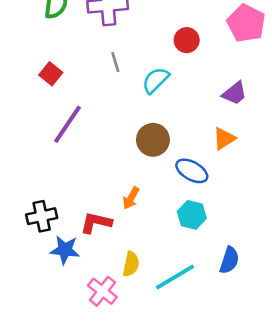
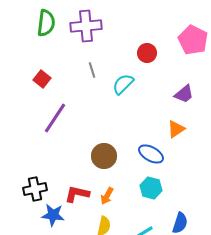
brown circle: (153, 140) -> (104, 156), moved
orange arrow: (131, 198) -> (107, 196), moved

